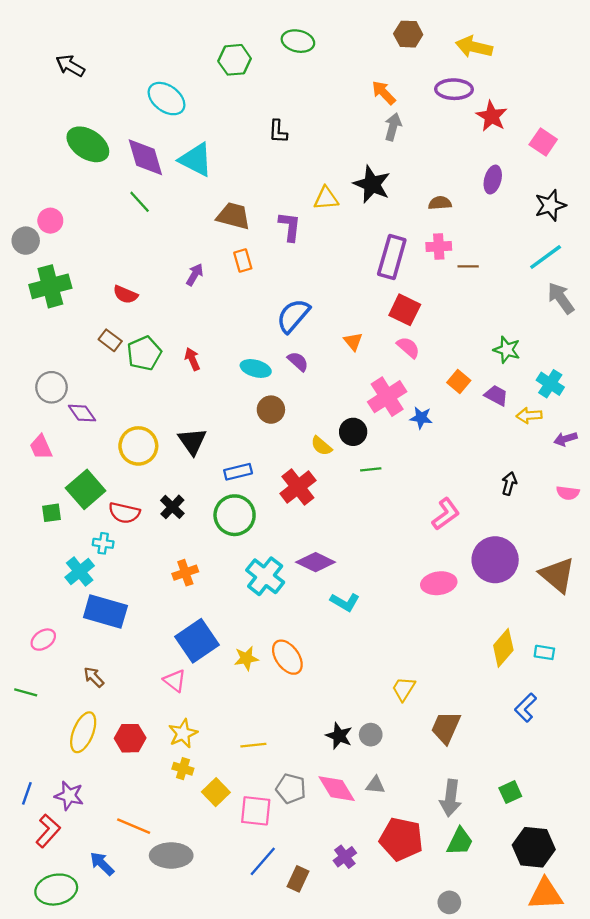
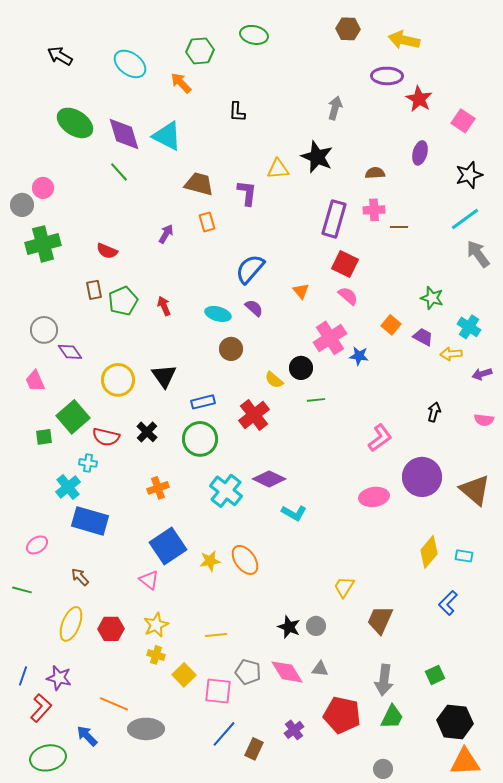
orange arrow: (384, 93) -> (181, 83), moved
cyan ellipse: (167, 99) -> (130, 64), moved
brown rectangle: (110, 340) -> (94, 290), turned 42

